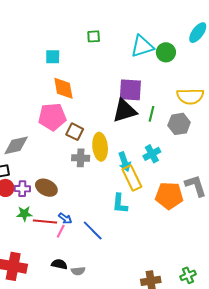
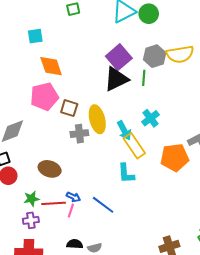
purple square: (130, 90) -> (119, 57), turned -35
gray hexagon: (179, 124) -> (155, 56), moved
purple cross: (22, 189) -> (31, 220), moved

